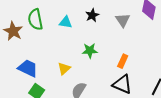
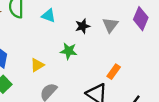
black star: (92, 15) -> (83, 26), moved
orange rectangle: (123, 61) -> (114, 72), moved

